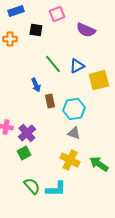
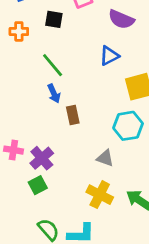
green line: (53, 64) -> (53, 65), moved
blue triangle: (77, 66) -> (109, 56), moved
cyan hexagon: (74, 109) -> (128, 126), moved

